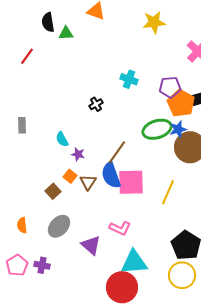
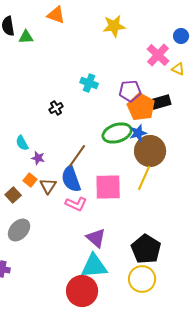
pink square: (131, 182) -> (108, 187), moved
yellow line: (168, 192) -> (144, 178), moved
pink L-shape: (120, 228) -> (76, 204), moved
purple triangle: (91, 245) -> (96, 238), moved

